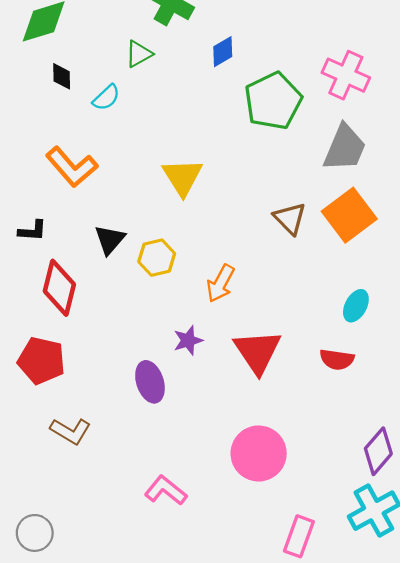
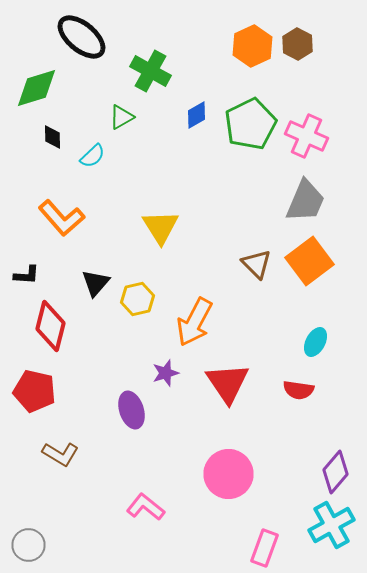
green pentagon: (273, 101) -> (250, 124), moved
orange arrow: (221, 283) -> (194, 322), size x1.4

